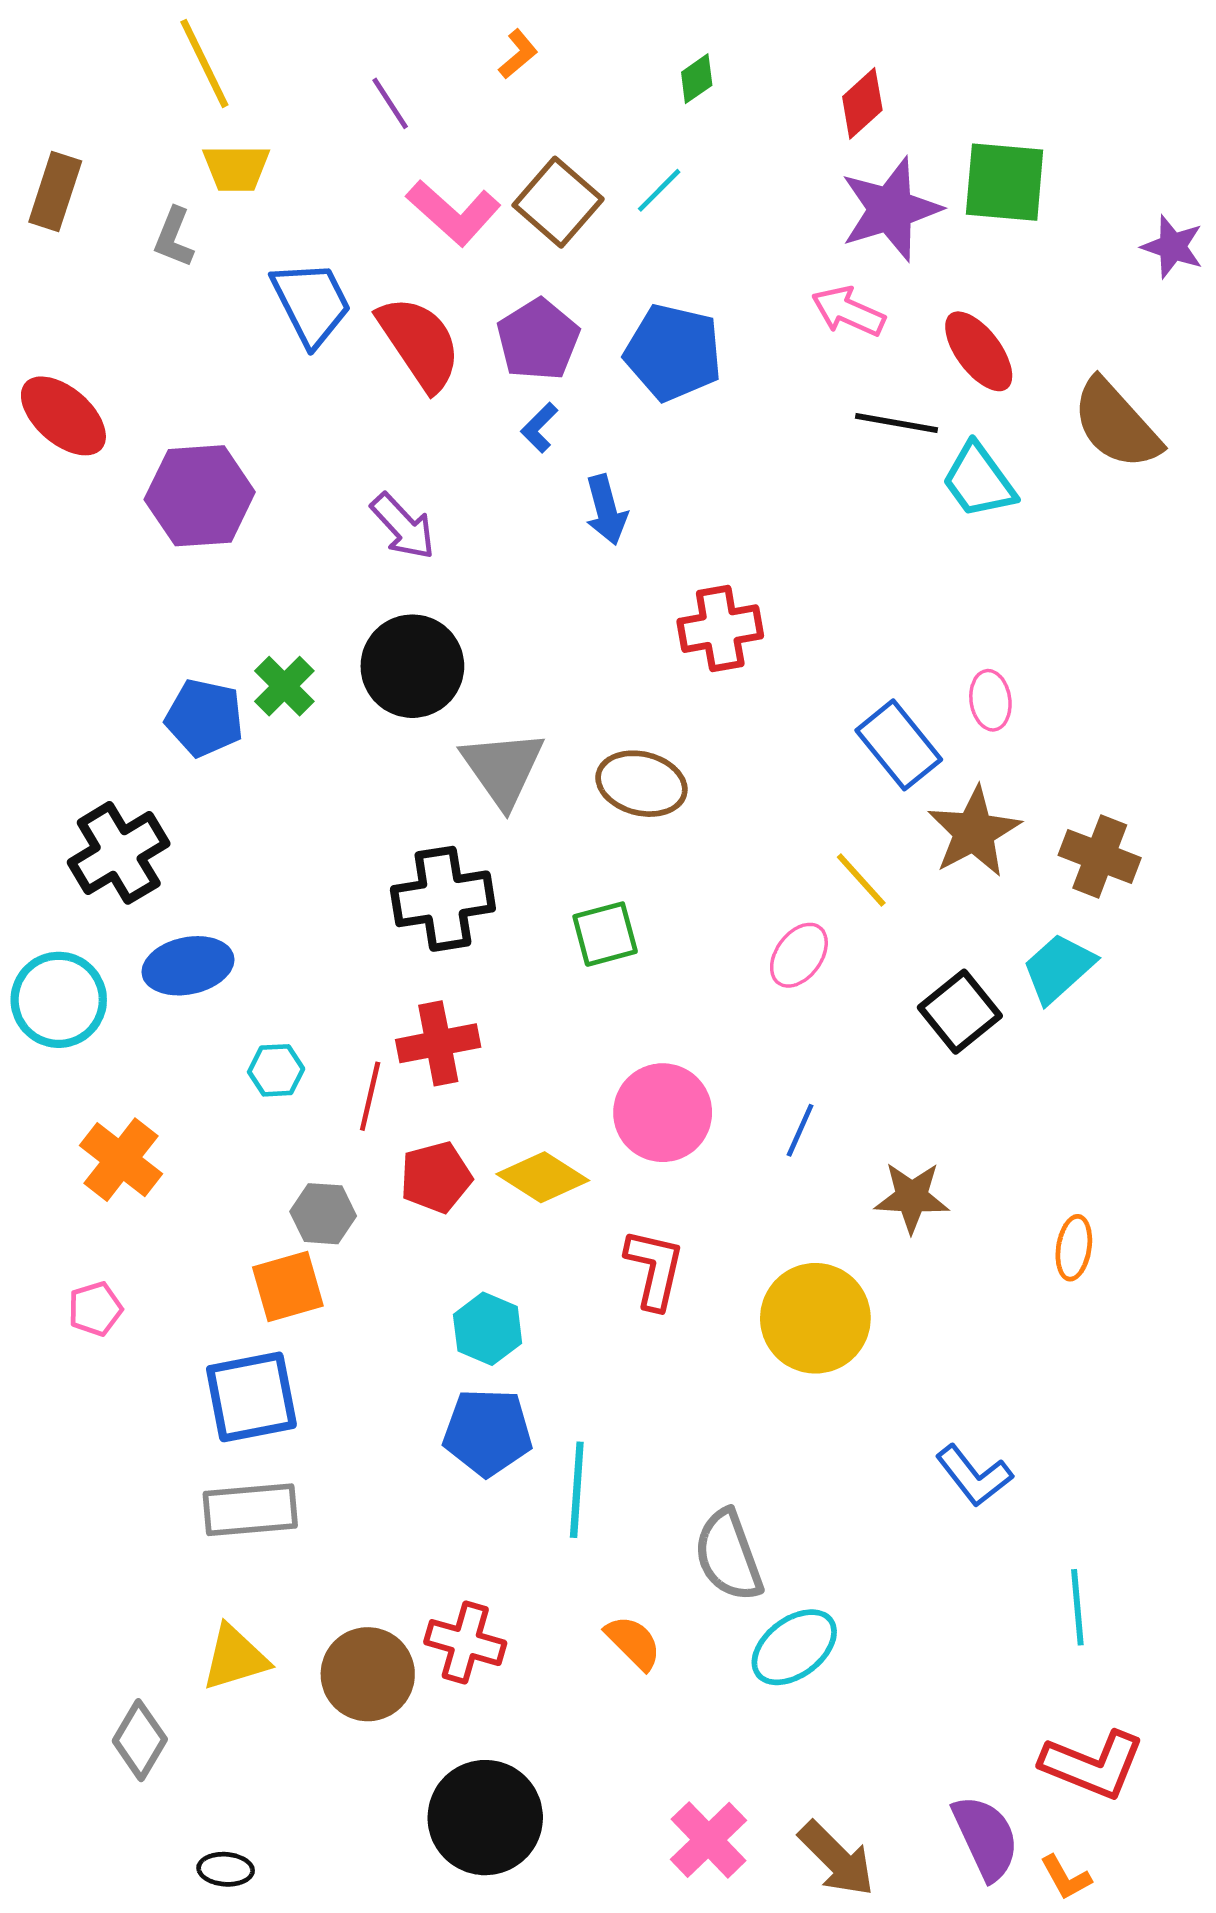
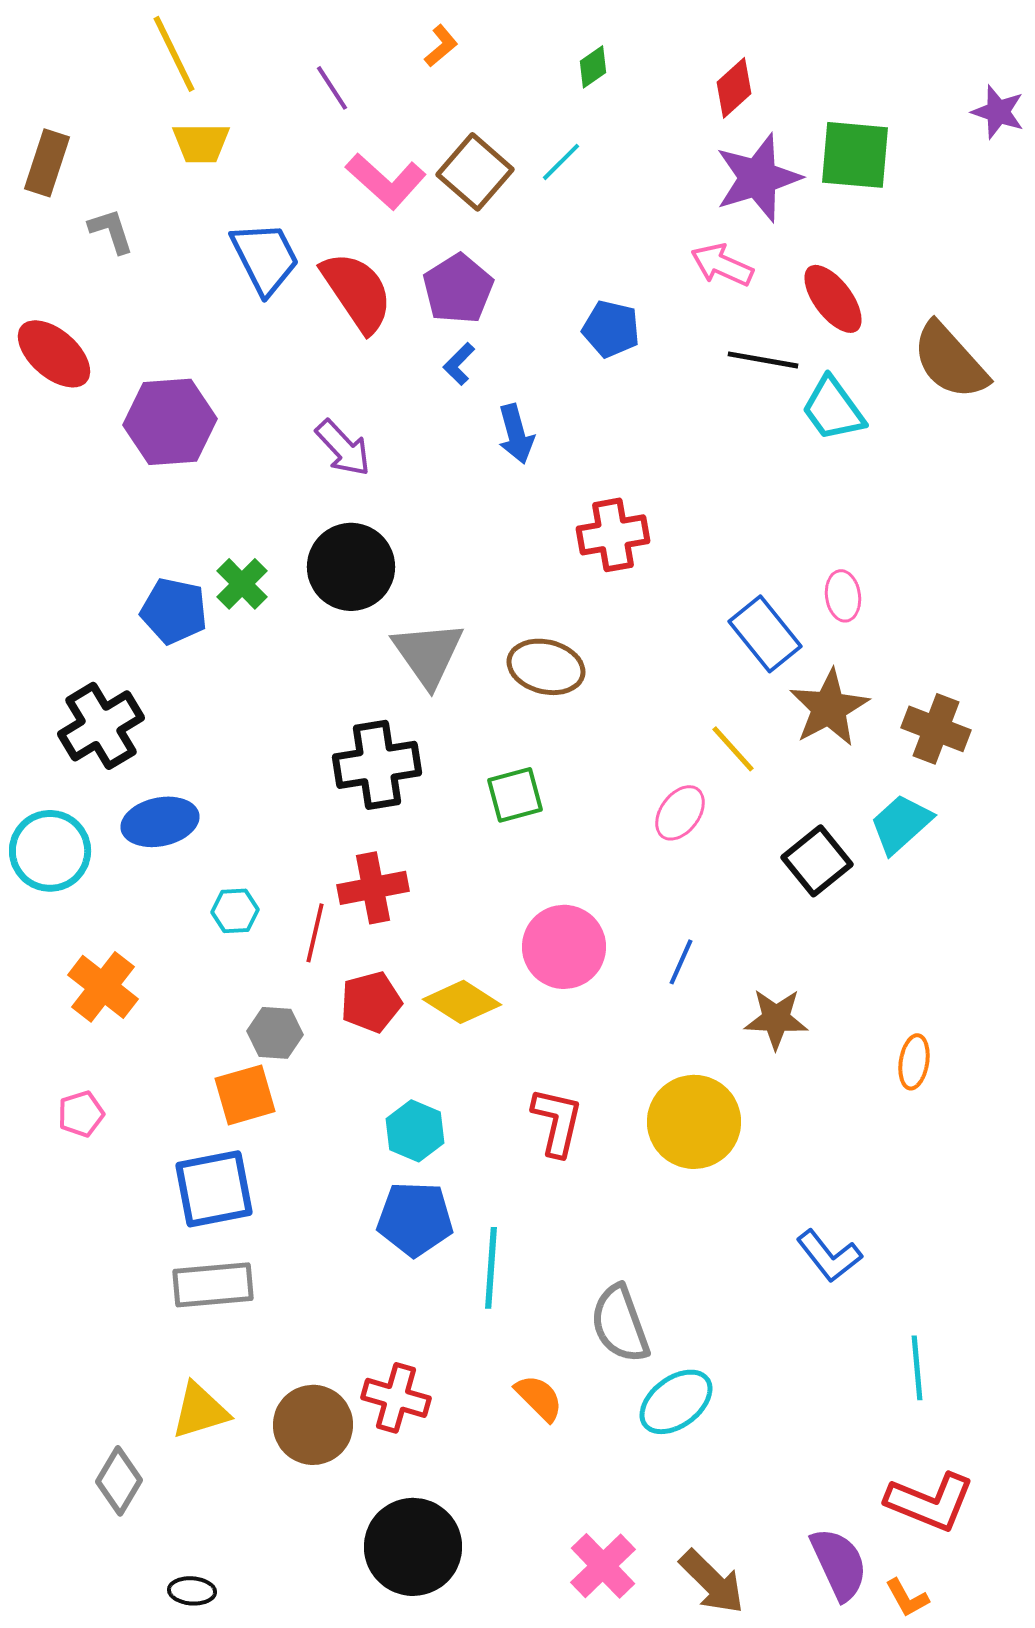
gray L-shape: (174, 237) -> (111, 231), moved, turned 140
purple star: (1173, 247) -> (998, 112), moved
blue pentagon: (673, 352) -> (611, 329), moved, size x0.7
red L-shape: (654, 1269) -> (557, 1122), moved

